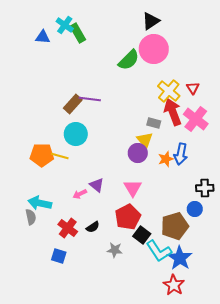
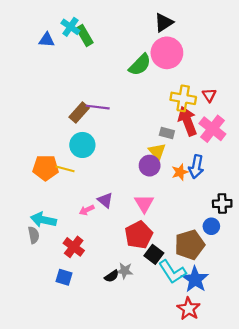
yellow cross: (169, 91) -> (183, 98), turned -30
black semicircle: (93, 227) -> (112, 276), moved

